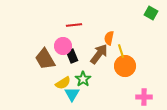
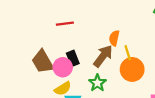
red line: (74, 25) -> (65, 24), moved
pink circle: (63, 46) -> (63, 67), moved
green star: (83, 79) -> (97, 83), moved

